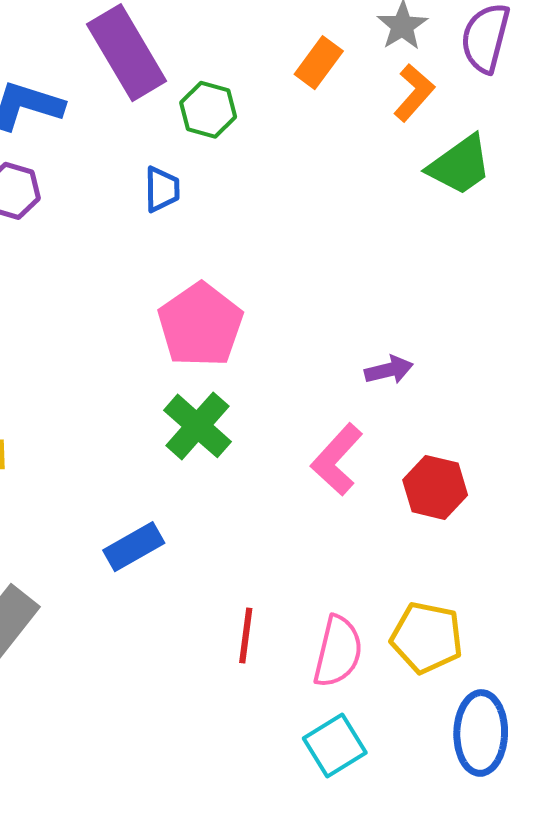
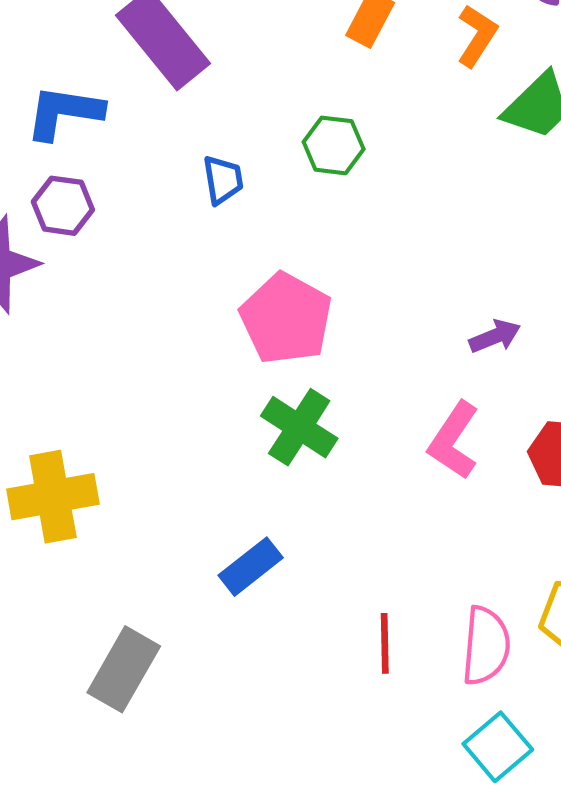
green hexagon: (208, 110) -> (334, 145), moved

